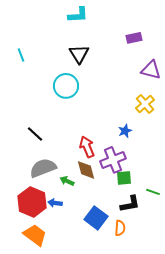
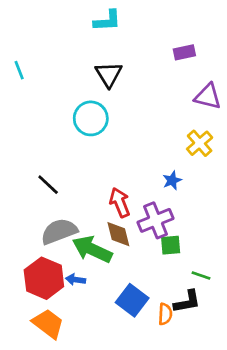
cyan line: (21, 55) -> (19, 70), moved
green arrow: (67, 181) -> (92, 249), size x2.0
green line: (153, 192) -> (201, 275), moved
black L-shape: (130, 204) -> (187, 302), moved

